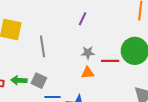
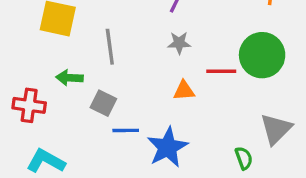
gray star: (88, 53) -> (179, 43), moved
green arrow: (19, 80) -> (70, 78), moved

